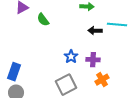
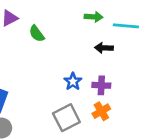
cyan line: (117, 25) -> (126, 26), moved
orange cross: (102, 80) -> (101, 111), moved

